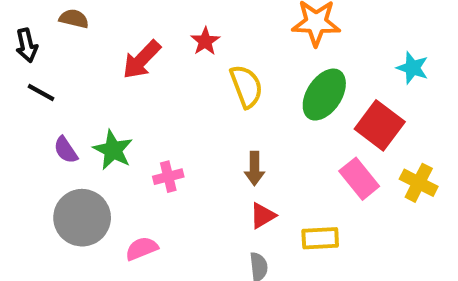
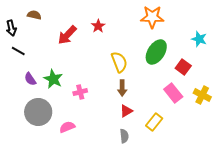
yellow semicircle: (246, 86) -> (119, 62), moved
red square: (380, 125) -> (183, 67), size x0.7
yellow rectangle: (320, 238) -> (154, 122), turned -48

